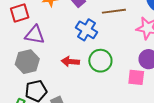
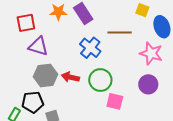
gray hexagon: (27, 62) -> (45, 75), moved
pink square: (136, 77) -> (115, 101), moved

